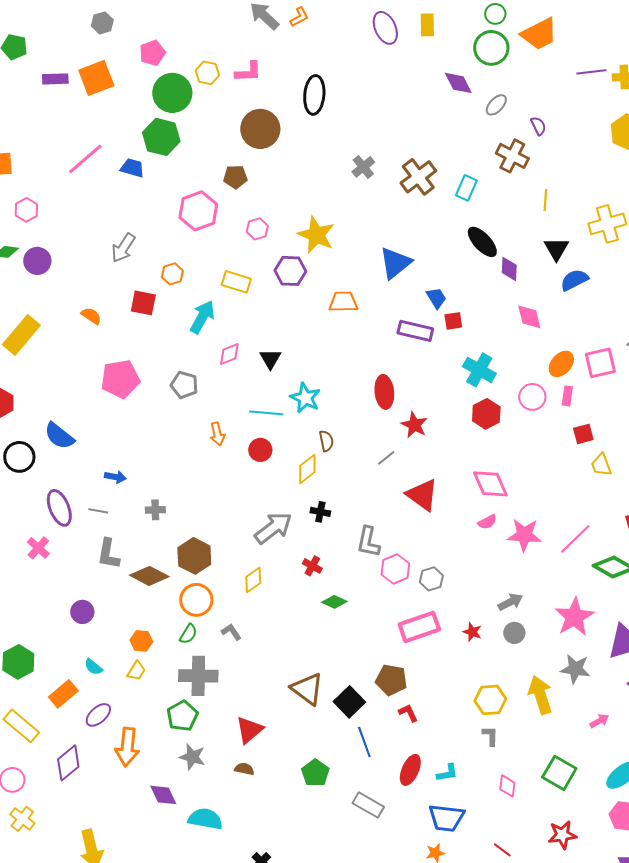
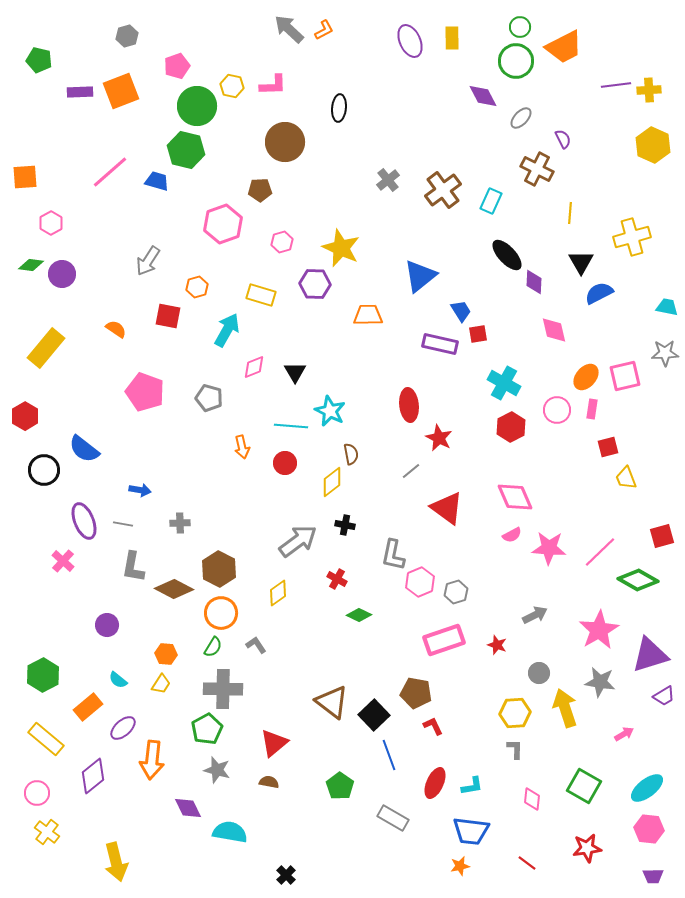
black ellipse: (314, 95) -> (339, 108), size x0.7
pink pentagon: (120, 379) -> (145, 392), turned 30
gray circle: (514, 633) -> (539, 673), moved

